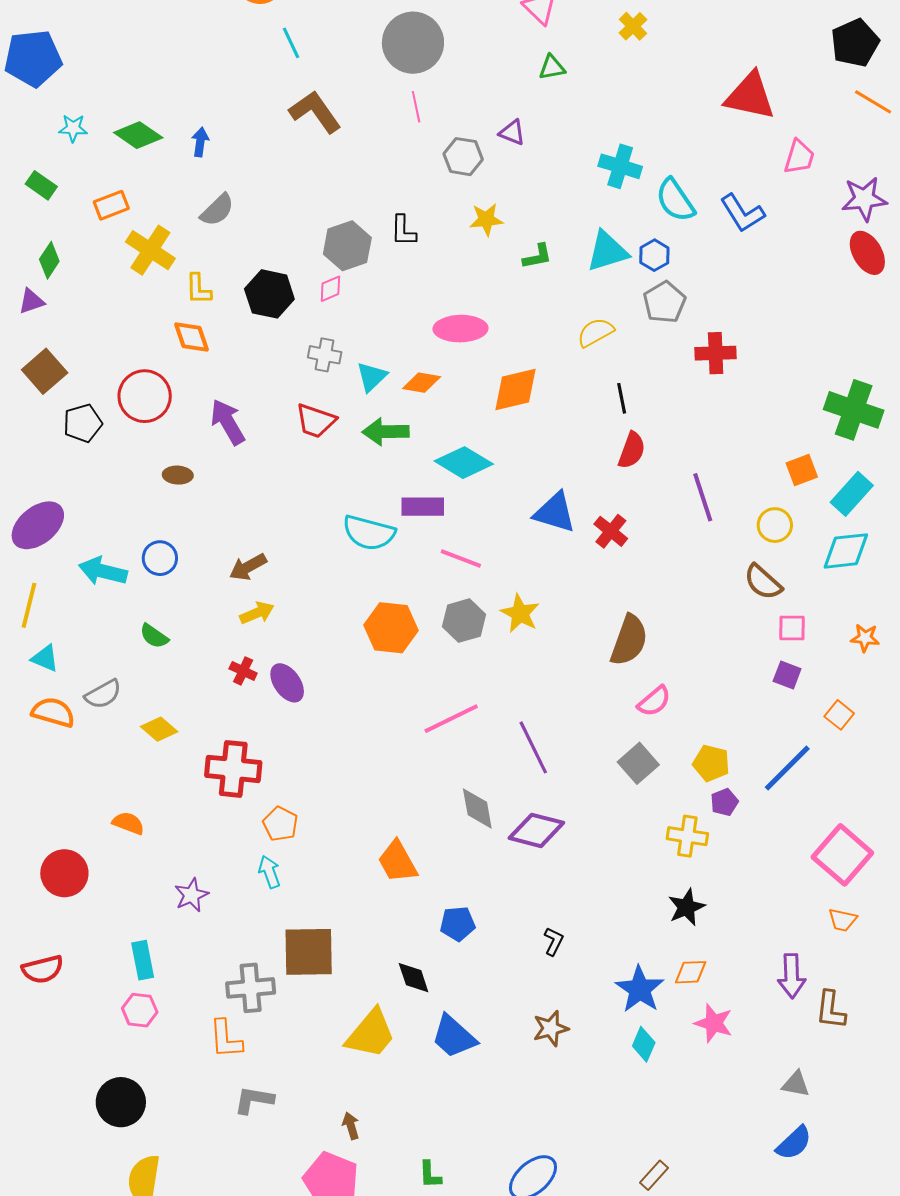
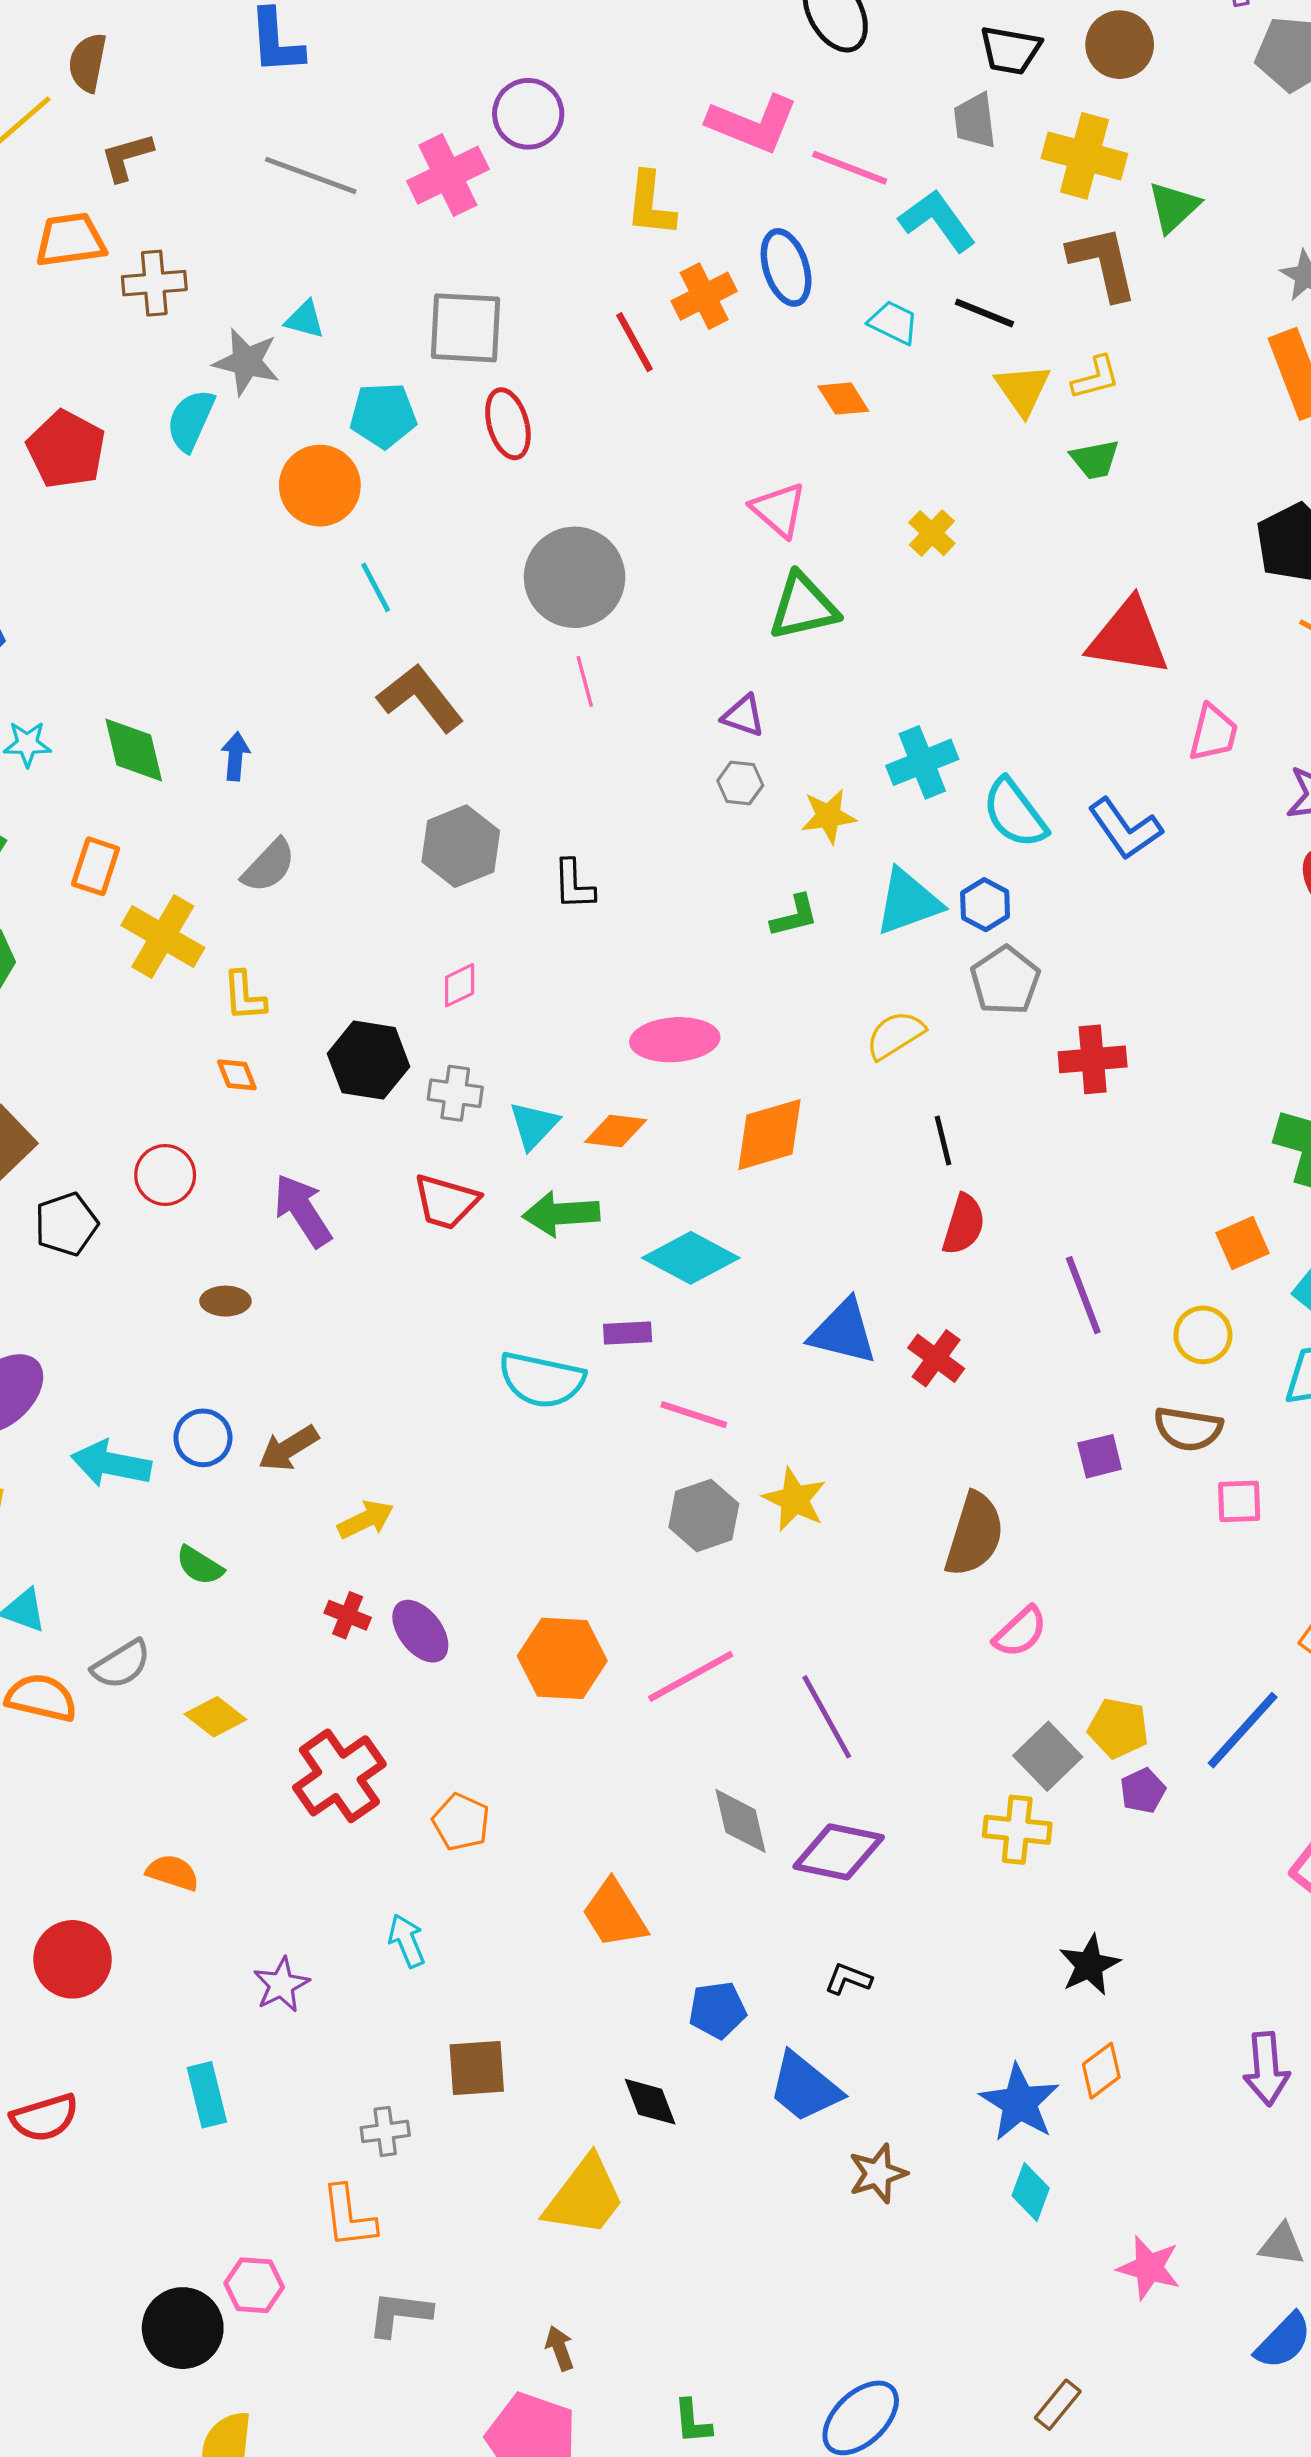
green triangle: (552, 67) -> (803, 607), size x1.6
green diamond: (138, 135) -> (134, 750), turned 45
gray hexagon: (463, 157) -> (740, 783), moved, size x0.7
cyan cross: (620, 166) -> (922, 762), turned -36
orange rectangle: (111, 205) -> (96, 866), turned -48
yellow star: (486, 220) -> (829, 816), moved
gray hexagon: (347, 246) -> (461, 846), moved
black hexagon: (269, 294) -> (369, 1060), moved
orange diamond: (192, 337) -> (237, 1075), size x0.7
red circle: (145, 396) -> (165, 1175), size x0.7
purple rectangle: (423, 507) -> (628, 1333), size x0.7
brown arrow: (248, 567) -> (288, 1448), moved
brown semicircle: (763, 582) -> (1188, 1429), turned -30
orange hexagon: (391, 628) -> (562, 1658), moved
purple square: (787, 675) -> (1100, 1456), moved, turned -32
gray square: (638, 763) -> (1048, 1756), moved
red cross: (233, 769) -> (339, 1776), turned -38
orange pentagon: (280, 824) -> (461, 1822), moved
yellow cross: (687, 836) -> (1017, 1830), moved
black L-shape: (554, 941) -> (848, 1979), moved, turned -92
brown square: (309, 952) -> (477, 2068), size x0.7
orange diamond: (691, 972) -> (1101, 2071), turned -32
gray cross: (251, 988) -> (385, 2131), size x0.6
pink hexagon: (140, 1010) -> (254, 2285), moved
pink star: (714, 1023) -> (1149, 2268), moved
blue trapezoid: (454, 1037) -> (805, 2087), moved

